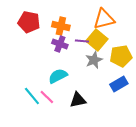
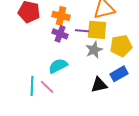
yellow square: (97, 40) -> (97, 30), turned -35
cyan line: (32, 96) -> (32, 86), turned 42
black triangle: (78, 100) -> (99, 85), moved

